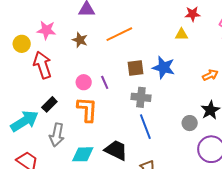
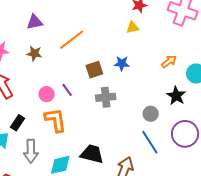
blue star: (164, 68) -> (122, 64), size x0.7
gray circle: (190, 123) -> (151, 114), moved
blue line: (145, 127) -> (150, 142), moved

